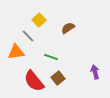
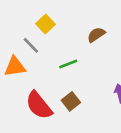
brown semicircle: (68, 28) -> (96, 35), moved
green line: (51, 57) -> (68, 64), moved, turned -40

